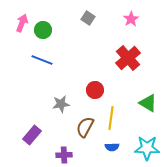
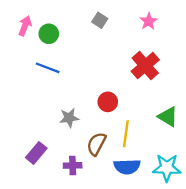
blue semicircle: (112, 147) -> (127, 167), size x1.6
purple cross: (64, 155) -> (73, 165), moved

